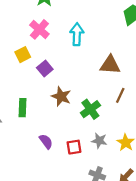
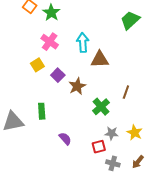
brown triangle: (110, 65) -> (100, 59), moved
brown star: (61, 96) -> (77, 86), moved, turned 30
red square: (74, 147) -> (99, 147), moved

